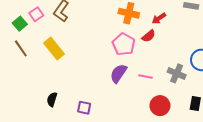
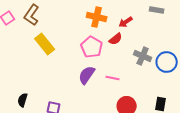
yellow rectangle: (54, 48) -> (45, 44), moved
gray cross: (177, 73) -> (143, 56), moved

